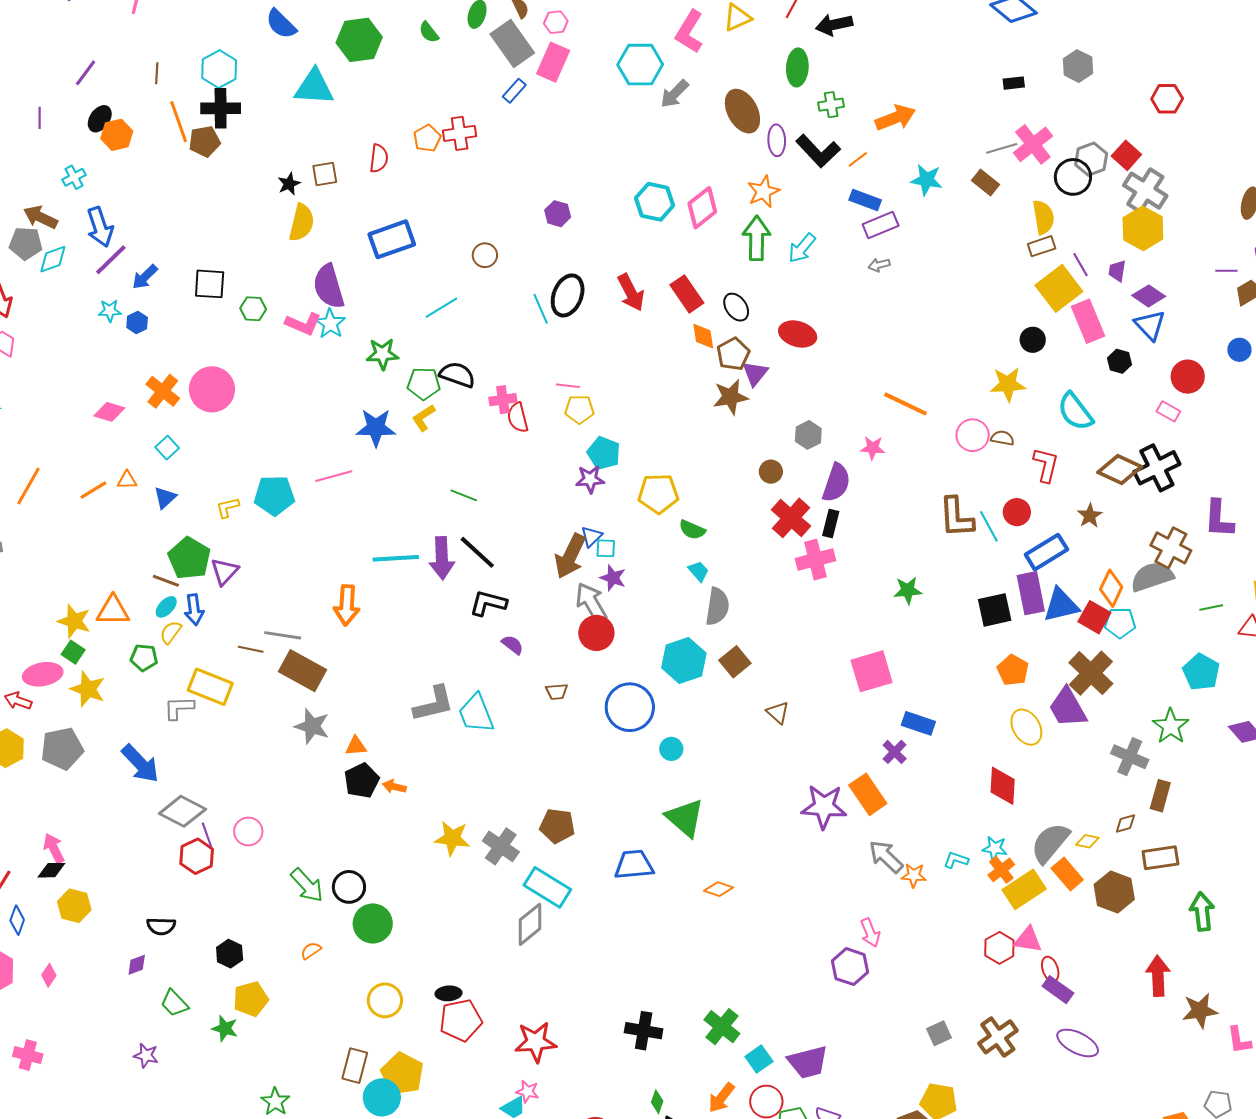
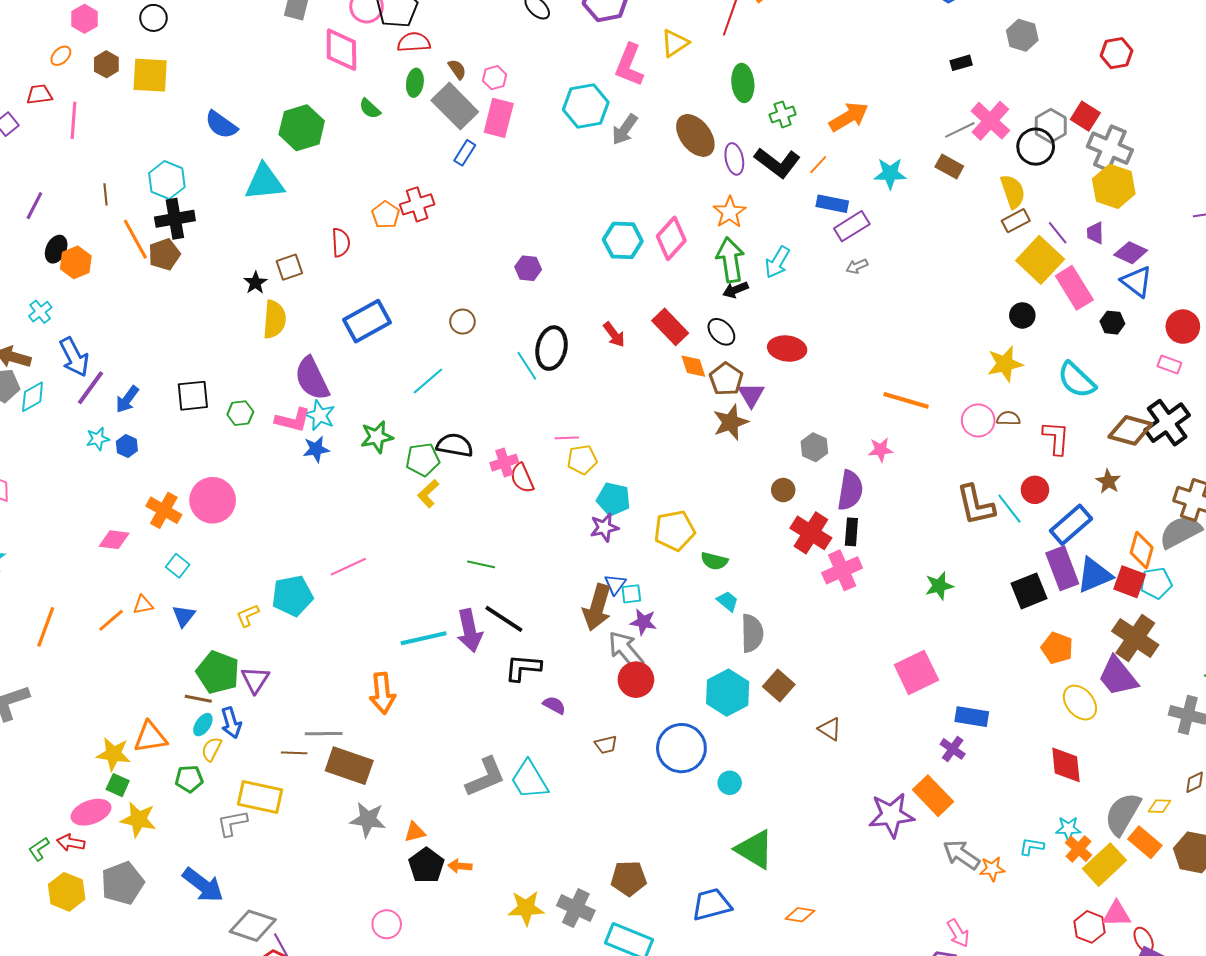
black arrow: (834, 25) -> (735, 290), moved, size x0.7
red arrow: (631, 292) -> (614, 335), size x0.7
blue star: (376, 428) -> (316, 449), moved, size x0.7
pink circle: (248, 831) -> (387, 924), moved

